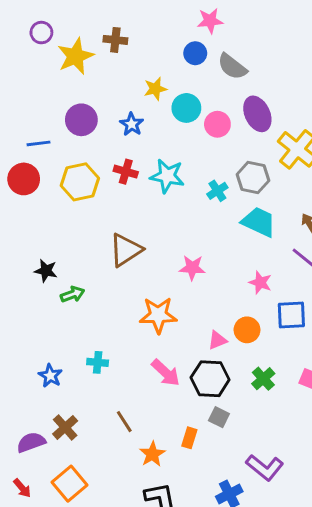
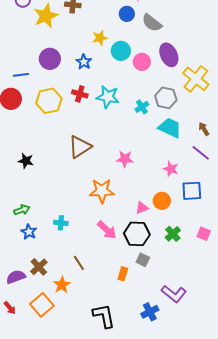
green arrow: (72, 294) -> (22, 210), moved
orange star: (152, 454) -> (62, 285), moved

